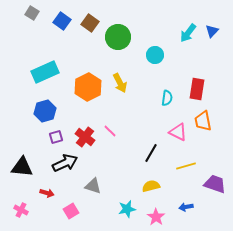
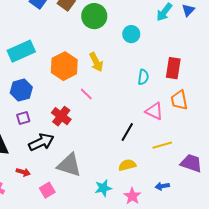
pink line: (110, 131) -> (86, 94), moved
purple square: (56, 137) -> (23, 118), moved
gray triangle: (93, 186) -> (69, 165), size x1.5

